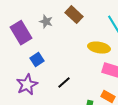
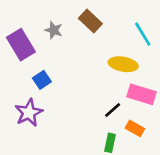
black line: (64, 83) -> (113, 110), moved

